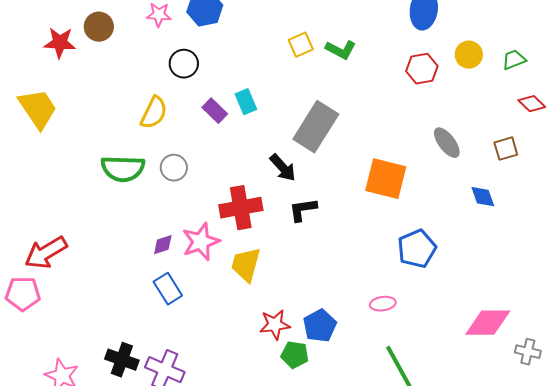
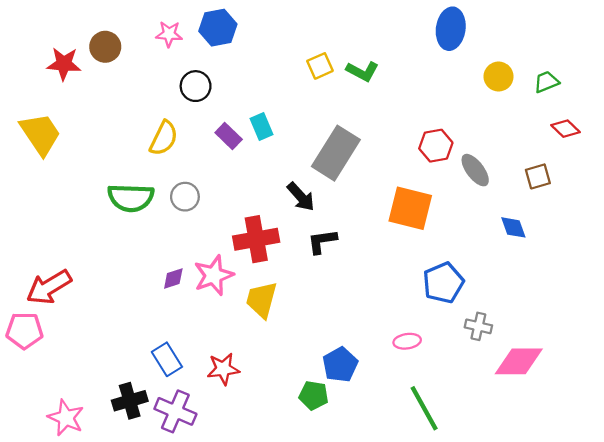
red hexagon: (422, 69) -> (436, 146), moved
blue rectangle: (168, 289) -> (167, 359), moved
red star: (275, 325) -> (223, 369), moved
gray cross: (528, 352) -> (478, 326), moved
black cross: (122, 360) -> (130, 401), turned -36

